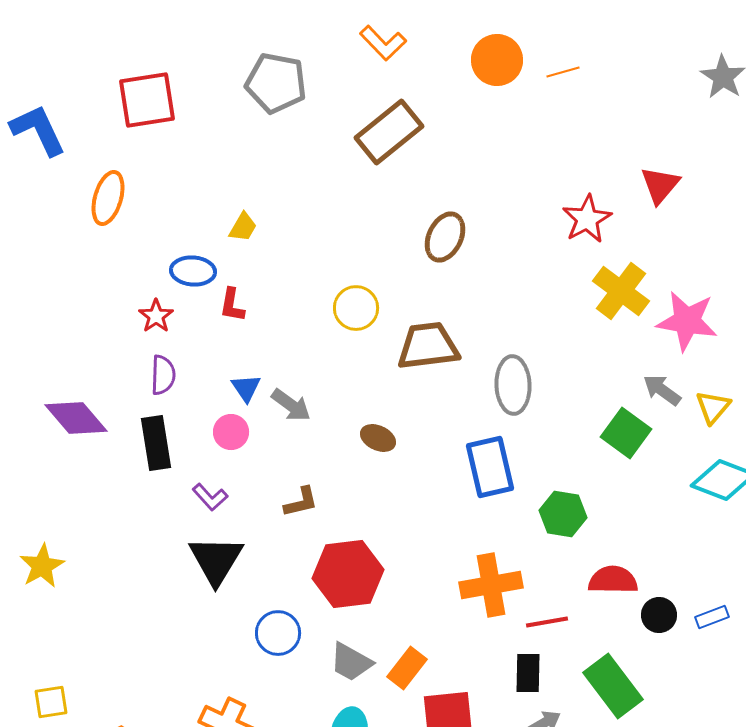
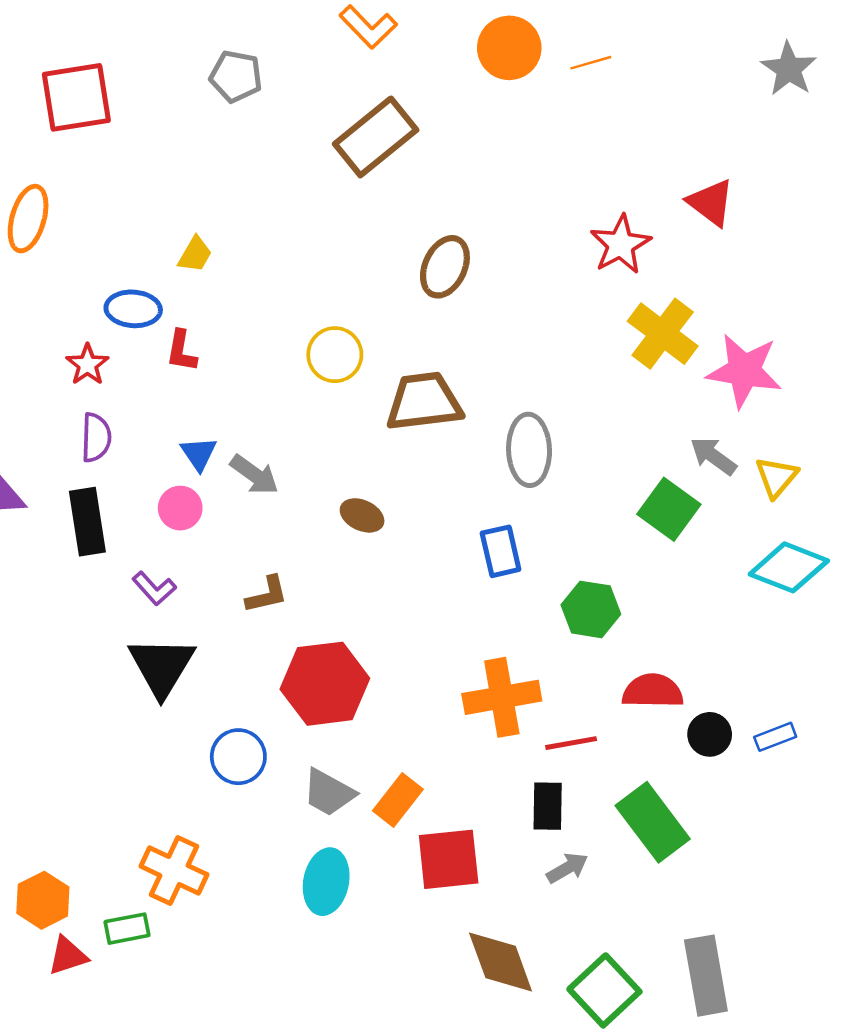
gray pentagon: (276, 83) -> (236, 76), size x0.7
red triangle: (660, 185) -> (711, 202), turned -33
blue rectangle: (490, 467) -> (501, 551), size x0.7

